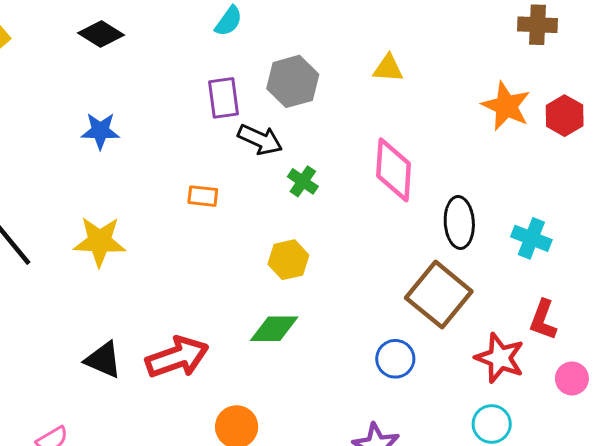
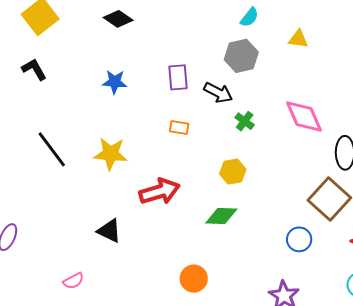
cyan semicircle: (229, 21) -> (249, 17), moved
yellow triangle: (388, 68) -> (298, 39), moved
purple rectangle: (223, 98) -> (178, 77), moved
pink diamond: (394, 170) -> (304, 116), turned -30
red arrow: (177, 357) -> (160, 192), moved

